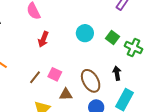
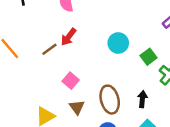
brown line: (35, 77) -> (49, 49), moved
brown triangle: (66, 94) -> (77, 107), turned 40

